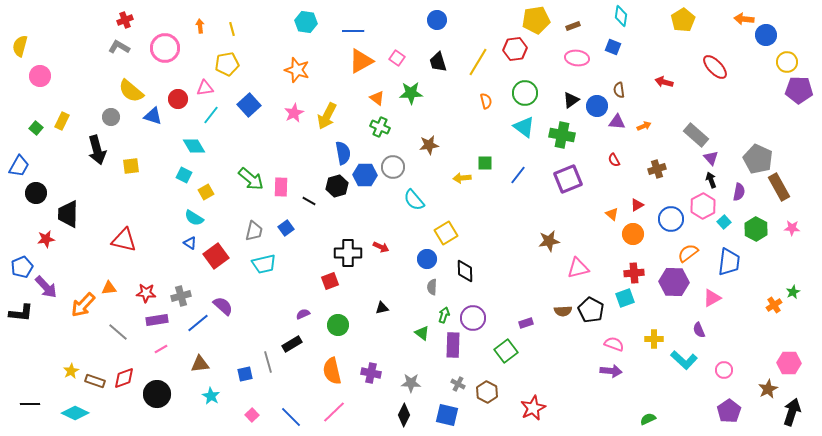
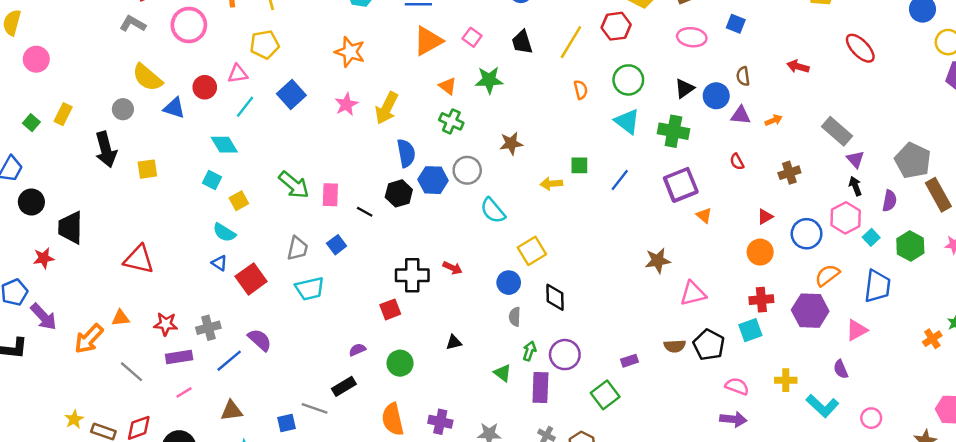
orange triangle: (612, 214) -> (704, 215), moved
gray line: (268, 362) -> (315, 408), turned -55

